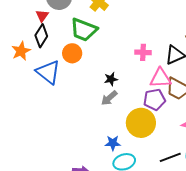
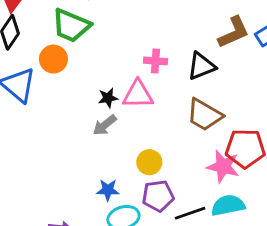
pink triangle: (160, 78) -> (138, 94), moved
purple pentagon: (154, 100) -> (158, 196), moved
yellow circle: (141, 123) -> (149, 162), size x0.6

